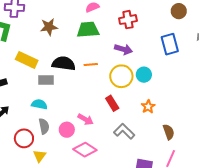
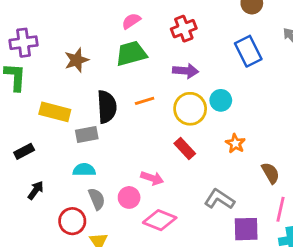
black semicircle: (64, 63) -> (107, 107), turned 90
gray L-shape: (124, 131) -> (219, 199), moved

